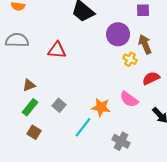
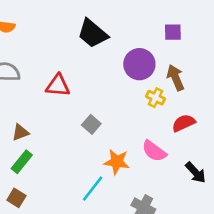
gray square: (59, 105) -> (91, 124), moved
brown square: (34, 132) -> (16, 198), moved

